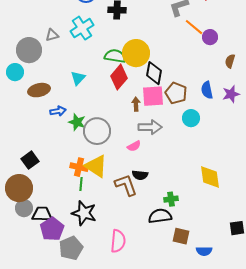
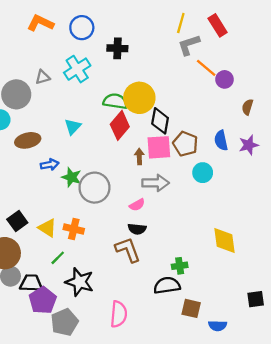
yellow triangle: (96, 166) -> (47, 228), moved, size x0.7
black semicircle: (140, 175) -> (137, 229), moved
green line: (81, 184) -> (58, 258), moved, turned 40

